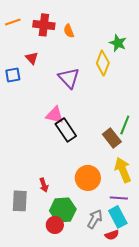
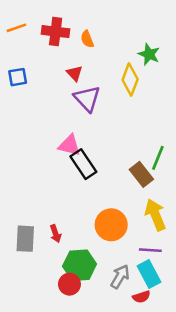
red triangle: (32, 58) -> (75, 73), moved
blue square: (13, 75) -> (18, 77), moved
gray rectangle: (20, 201) -> (25, 239), moved

